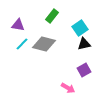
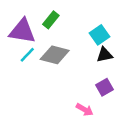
green rectangle: (52, 16) -> (51, 20), moved
purple triangle: (18, 25) -> (22, 31), size x1.6

